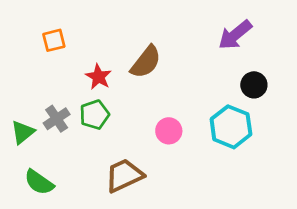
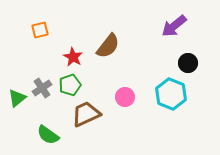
brown trapezoid: (124, 175) -> (86, 114), moved
green semicircle: (39, 182) -> (48, 135), moved

